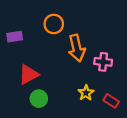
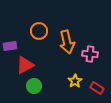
orange circle: (54, 24) -> (39, 31), moved
purple rectangle: (15, 37) -> (10, 46), moved

